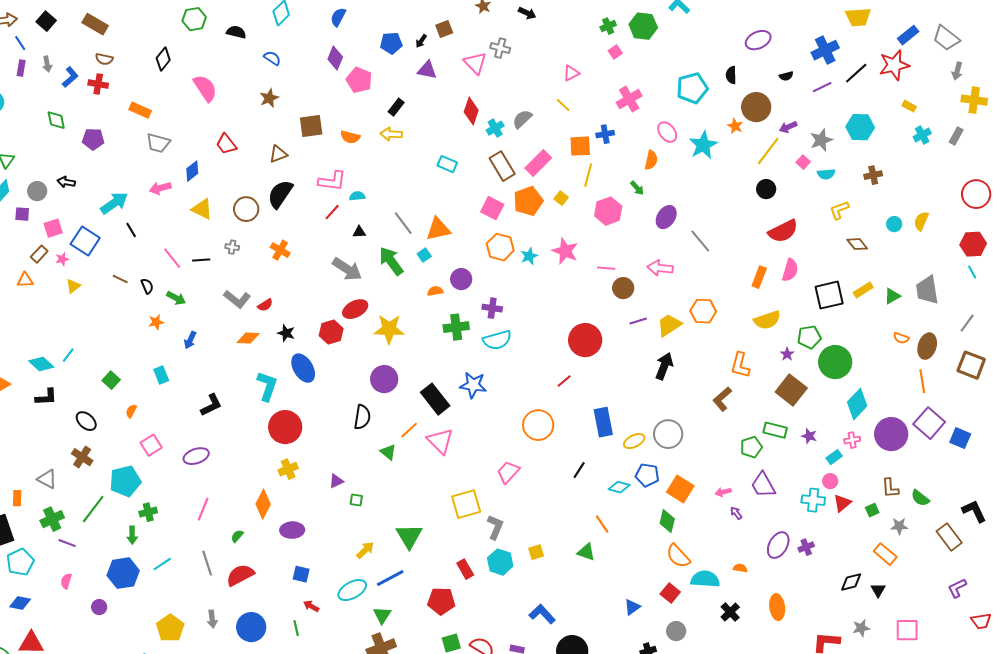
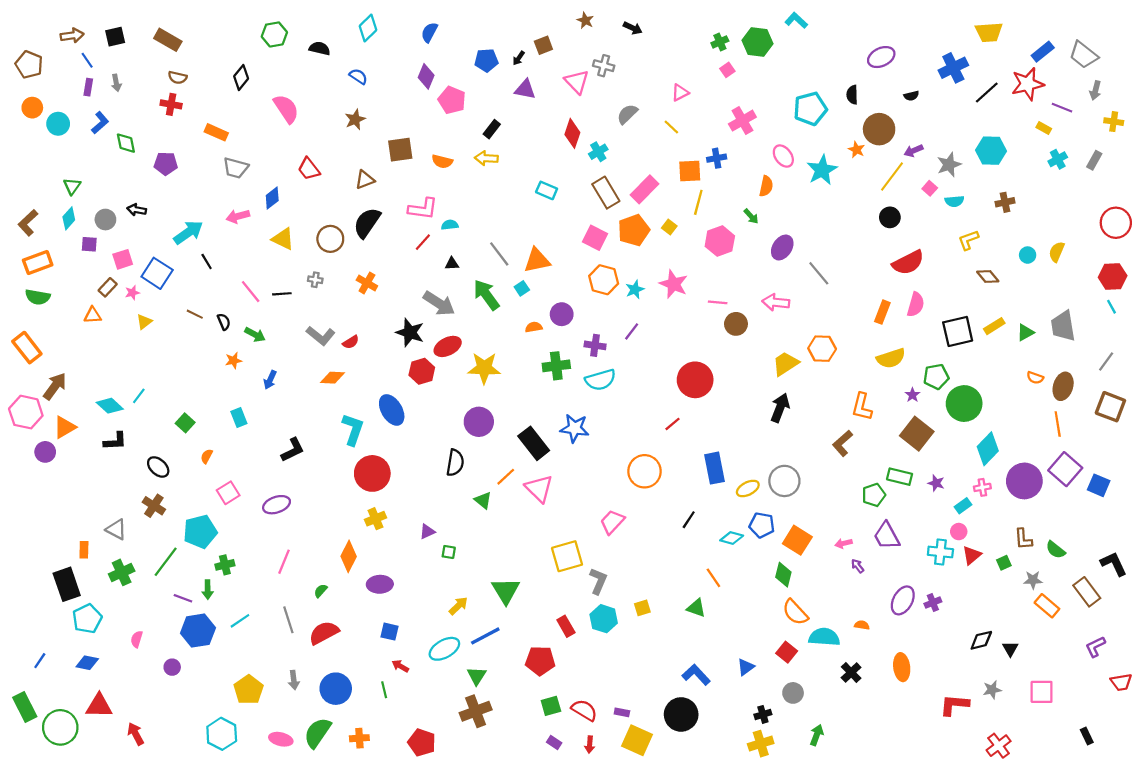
black square: (46, 21) -> (115, 37), turned 36
blue L-shape: (70, 77) -> (100, 123), moved
purple line: (822, 87) -> (1062, 108), moved, turned 48
yellow cross: (974, 100) -> (1114, 122), size x0.7
gray semicircle: (522, 119) -> (627, 114), moved
purple line: (638, 321) -> (632, 331), moved, turned -36
black star: (286, 333) -> (410, 332), moved, size x1.5
purple line: (67, 543) -> (183, 598), moved
orange rectangle: (885, 554) -> (1047, 606), moved
blue L-shape: (542, 614) -> (696, 675), moved

